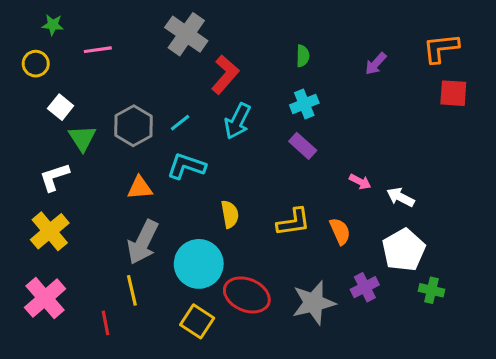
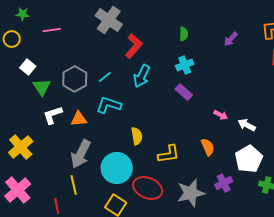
white L-shape: (54, 177) -> (53, 115), moved
yellow L-shape: (293, 222) -> (169, 154), moved

